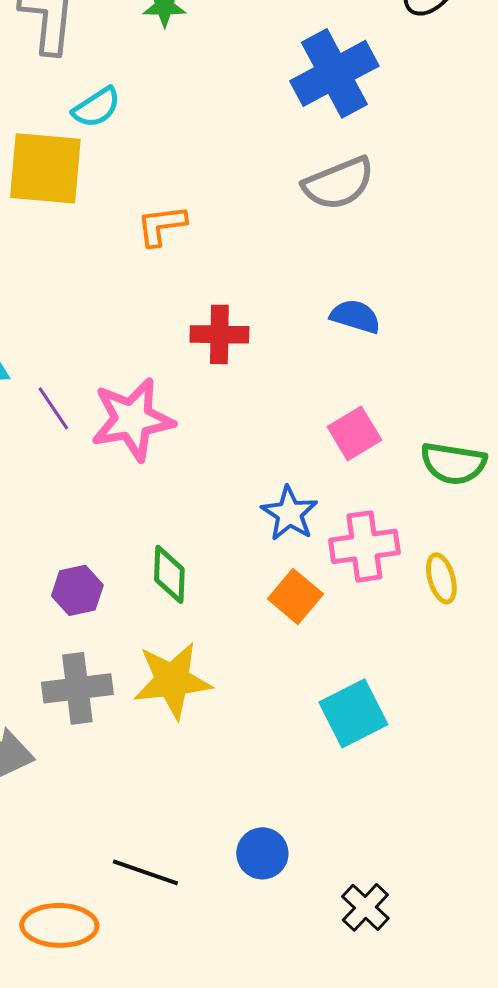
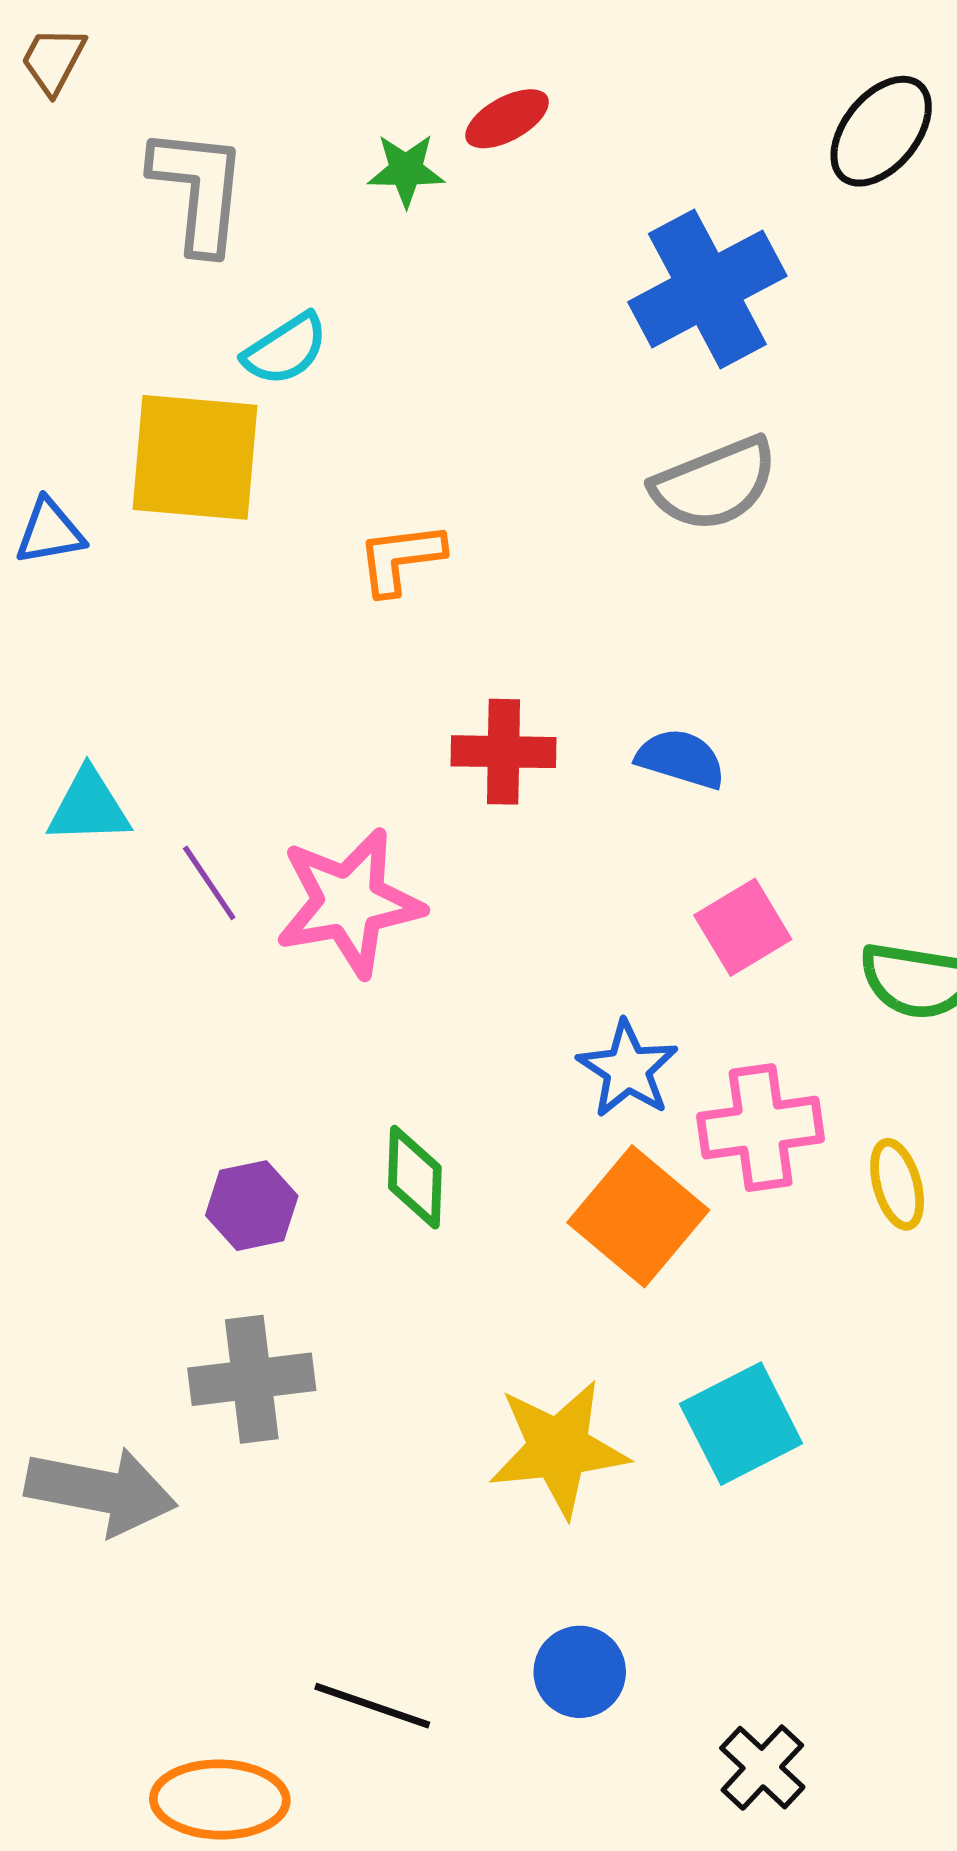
blue semicircle: (355, 316) -> (681, 759), moved
orange square: (295, 596) -> (638, 1216), size x1.4
yellow star: (172, 680) -> (558, 1448), moved

